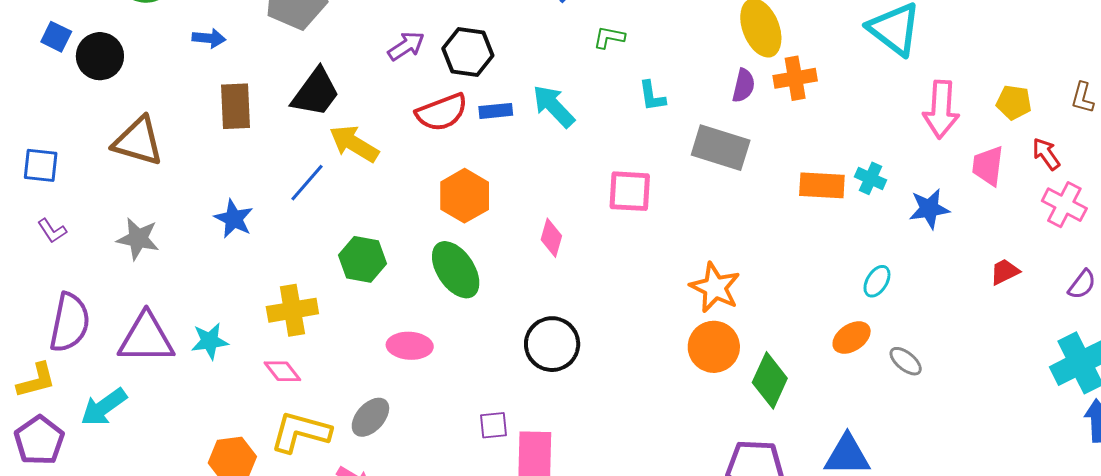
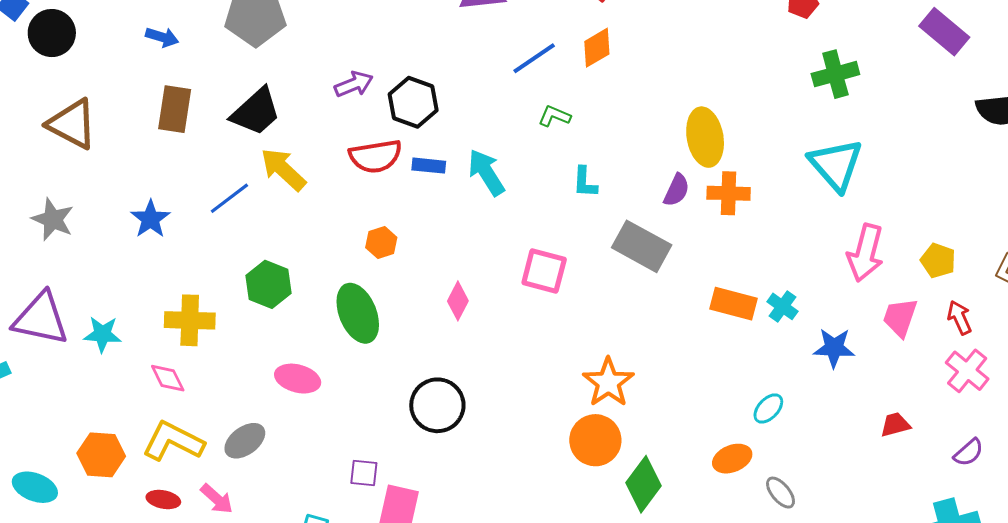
orange hexagon: (465, 196) -> (381, 242), size x0.6

